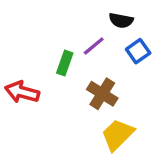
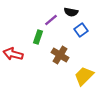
purple line: (94, 46) -> (51, 20), moved
yellow trapezoid: (118, 135) -> (84, 76), moved

